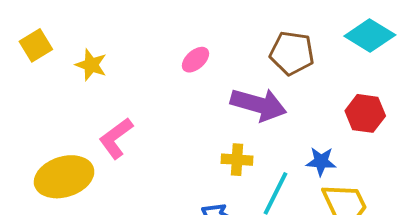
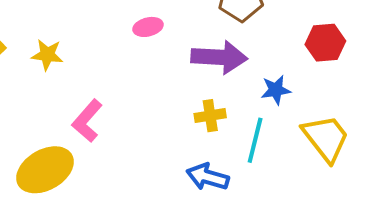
pink ellipse: (195, 60) -> (148, 27), turned 40
blue star: (321, 161) -> (276, 90), moved

